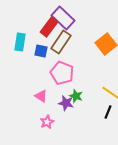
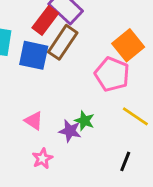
blue square: (41, 51) -> (34, 55), size x1.5
pink pentagon: (62, 73) -> (112, 74), moved
black line: (108, 112) -> (125, 161), moved

